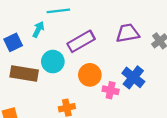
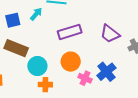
purple trapezoid: (128, 33) -> (110, 34), turned -145
cyan circle: (53, 62) -> (37, 66), moved

